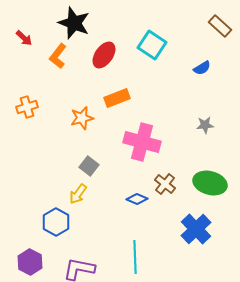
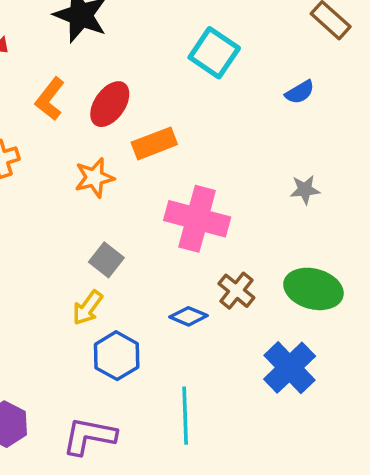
red ellipse: (104, 55) -> (110, 104), moved
orange L-shape: (58, 56) -> (50, 99), moved
blue hexagon: (56, 222) -> (117, 356), moved

